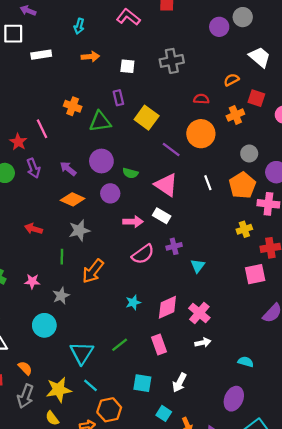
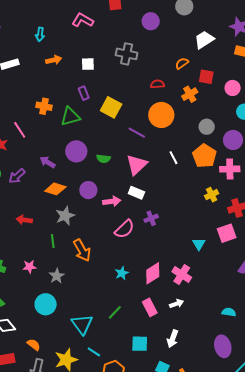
purple circle: (219, 27) -> (151, 21), moved
white trapezoid: (260, 57) -> (204, 40), turned -65
gray cross: (172, 61) -> (127, 54), turned 30
purple arrow: (33, 168) -> (17, 176), moved, turned 78
pink triangle: (166, 185) -> (137, 165), turned 50
purple circle: (110, 193) -> (88, 190), moved
cyan triangle: (198, 266) -> (199, 244), moved
orange arrow: (93, 271) -> (82, 250), turned -60
white arrow: (203, 343) -> (177, 304), moved
purple ellipse: (234, 399) -> (223, 346), turned -30

